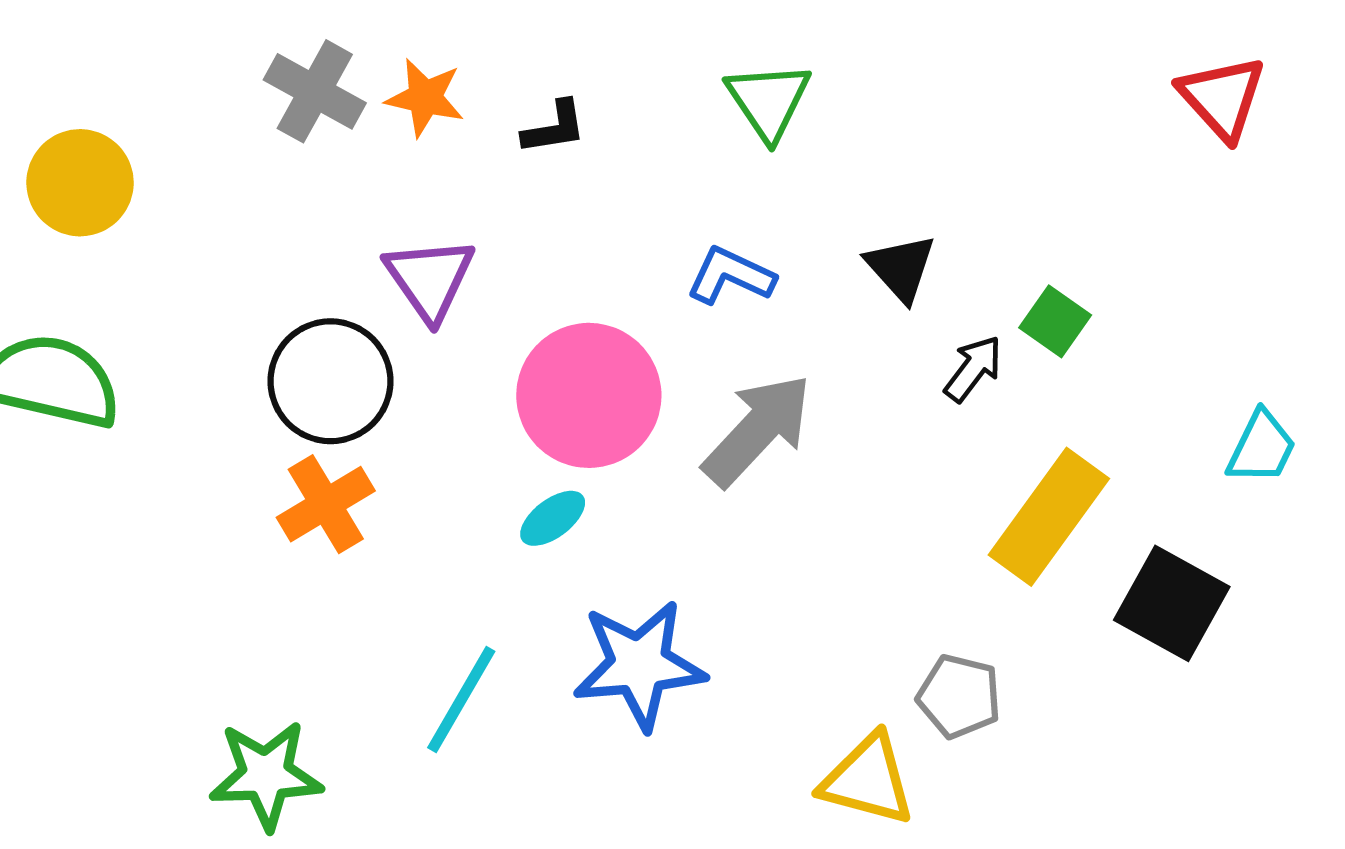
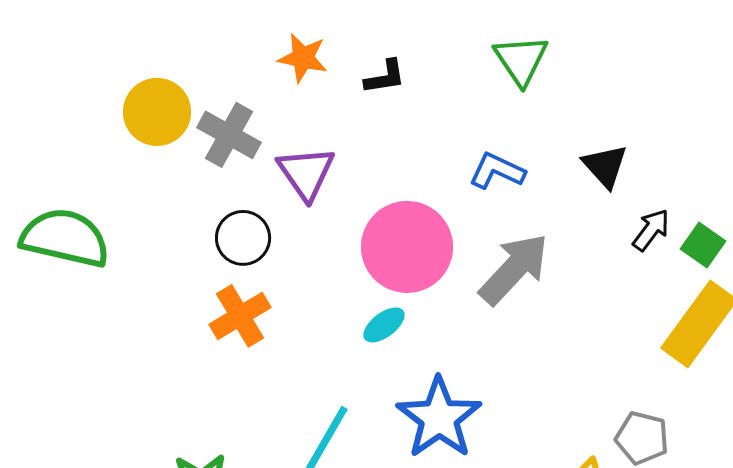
gray cross: (315, 91) -> (229, 135), moved
yellow circle: (80, 183) -> (157, 112), moved
green square: (1055, 321) -> (703, 245), moved
black circle: (330, 381) -> (243, 238), size x0.7
blue star: (639, 665) -> (439, 418), turned -30

